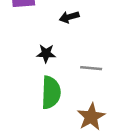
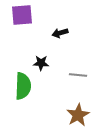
green semicircle: (51, 92) -> (23, 86), moved

